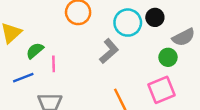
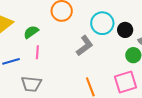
black circle: (155, 17) -> (125, 30), moved
green semicircle: (35, 51) -> (31, 32), moved

